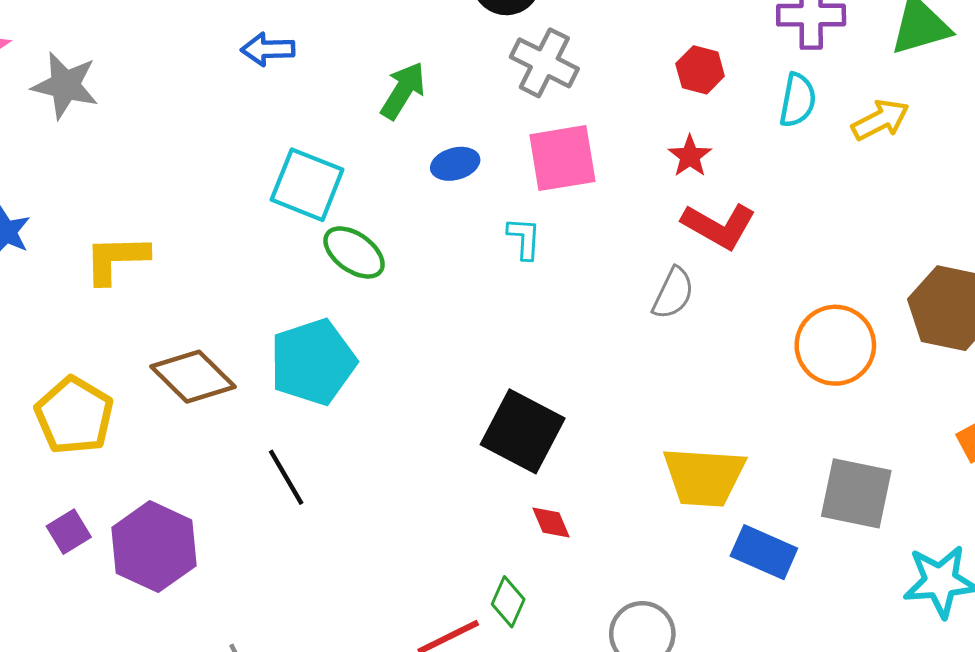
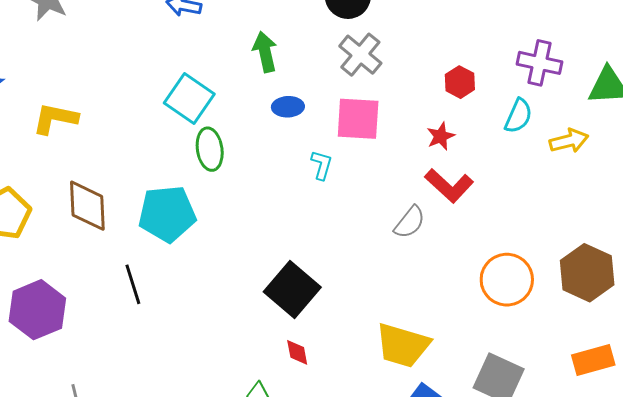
green arrow: (403, 91) -> (265, 52), turned -57
green ellipse: (354, 252) -> (210, 149), turned 33
brown diamond: (193, 377) -> (87, 206), turned 30

